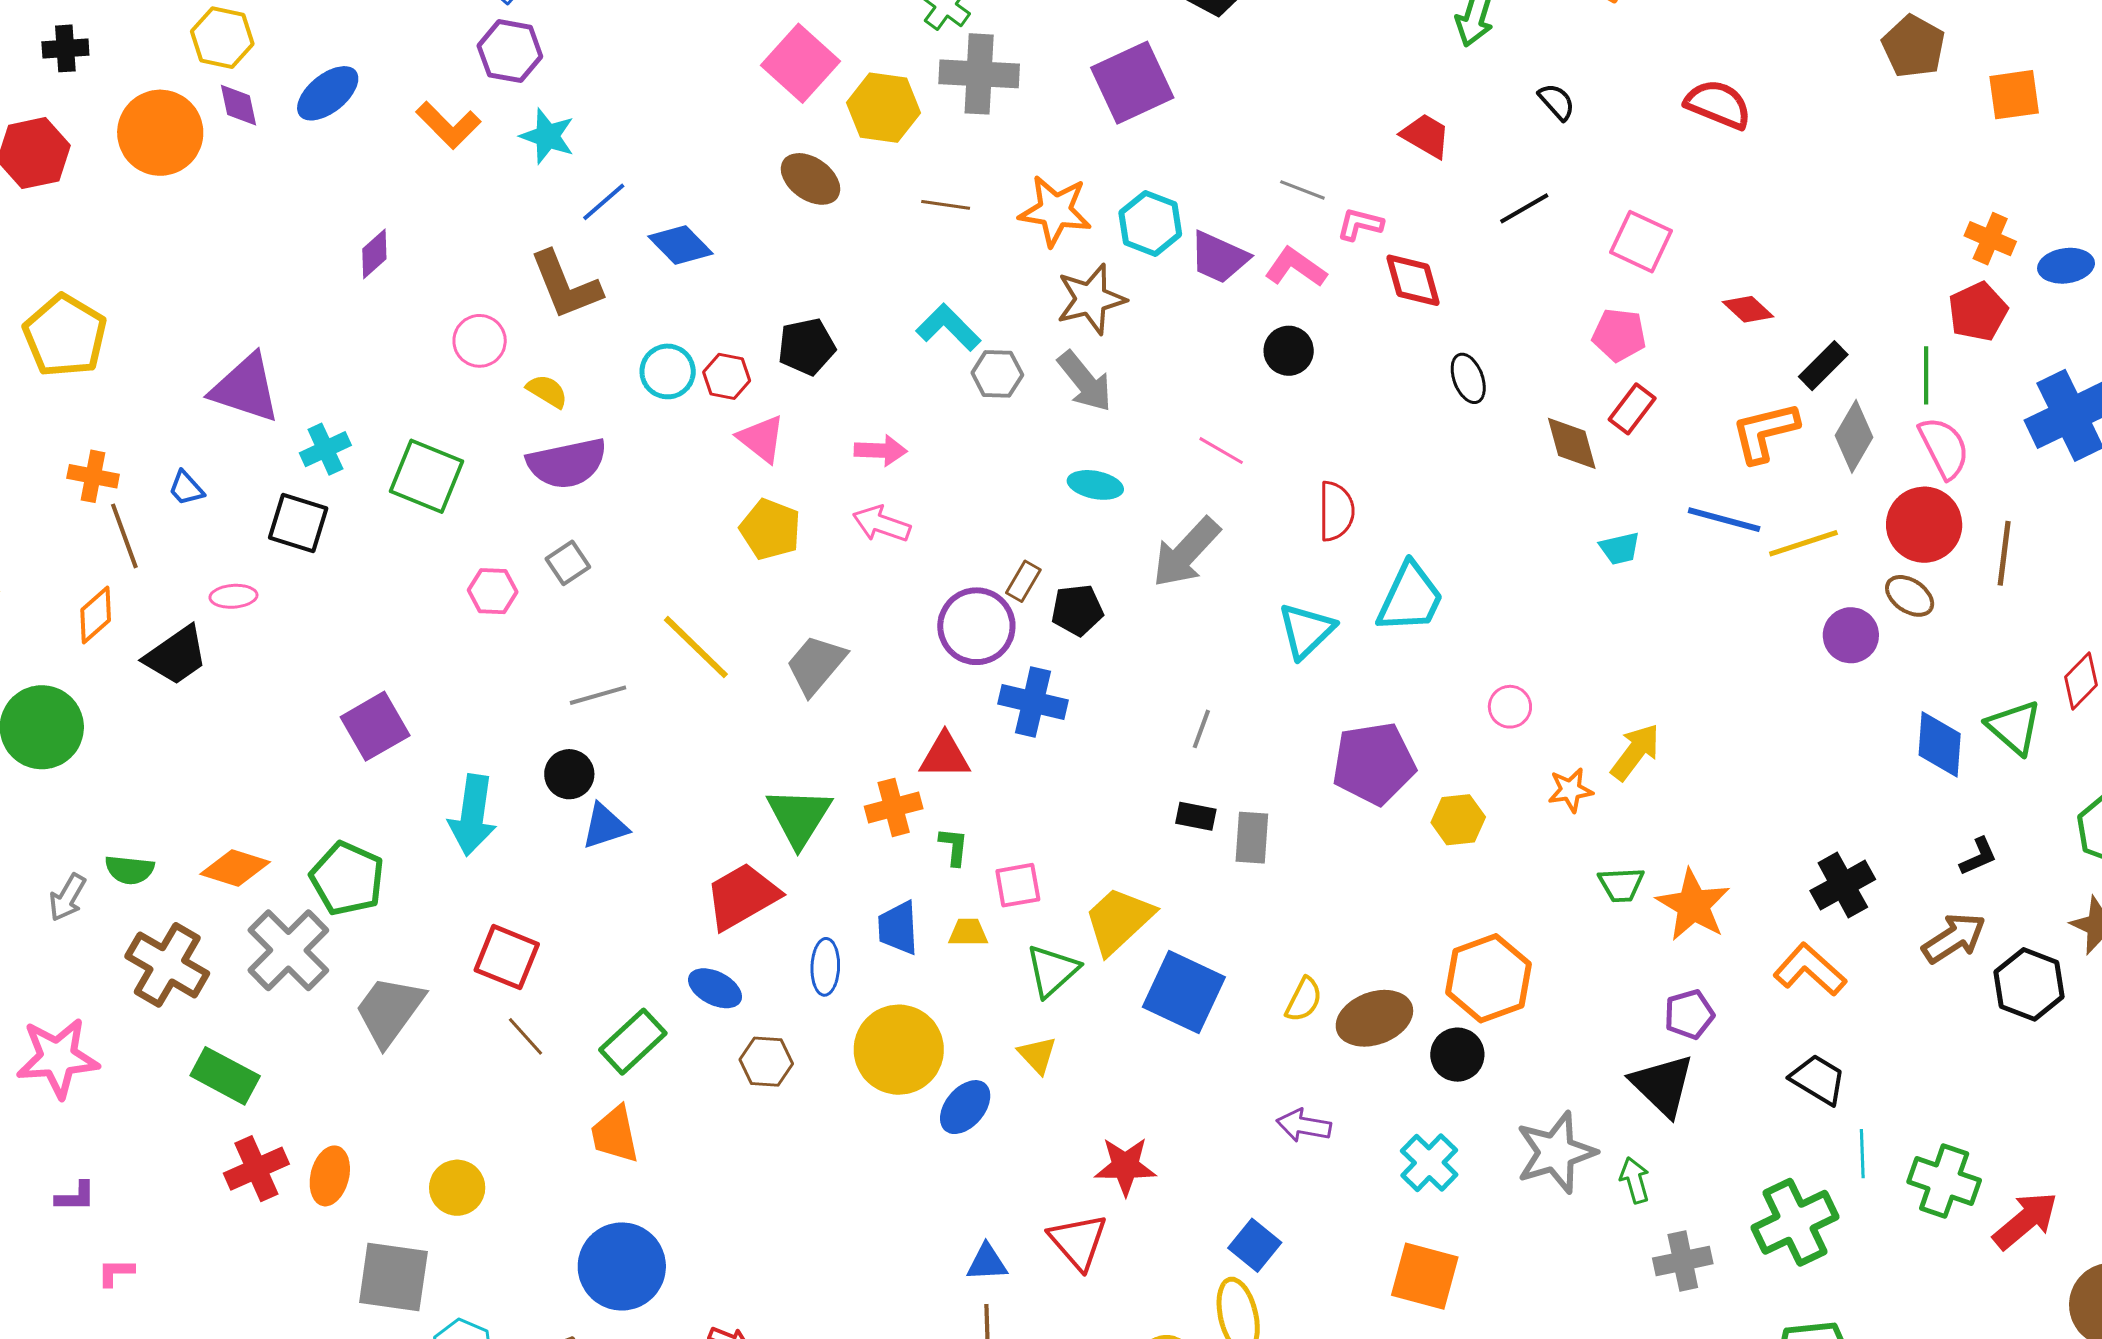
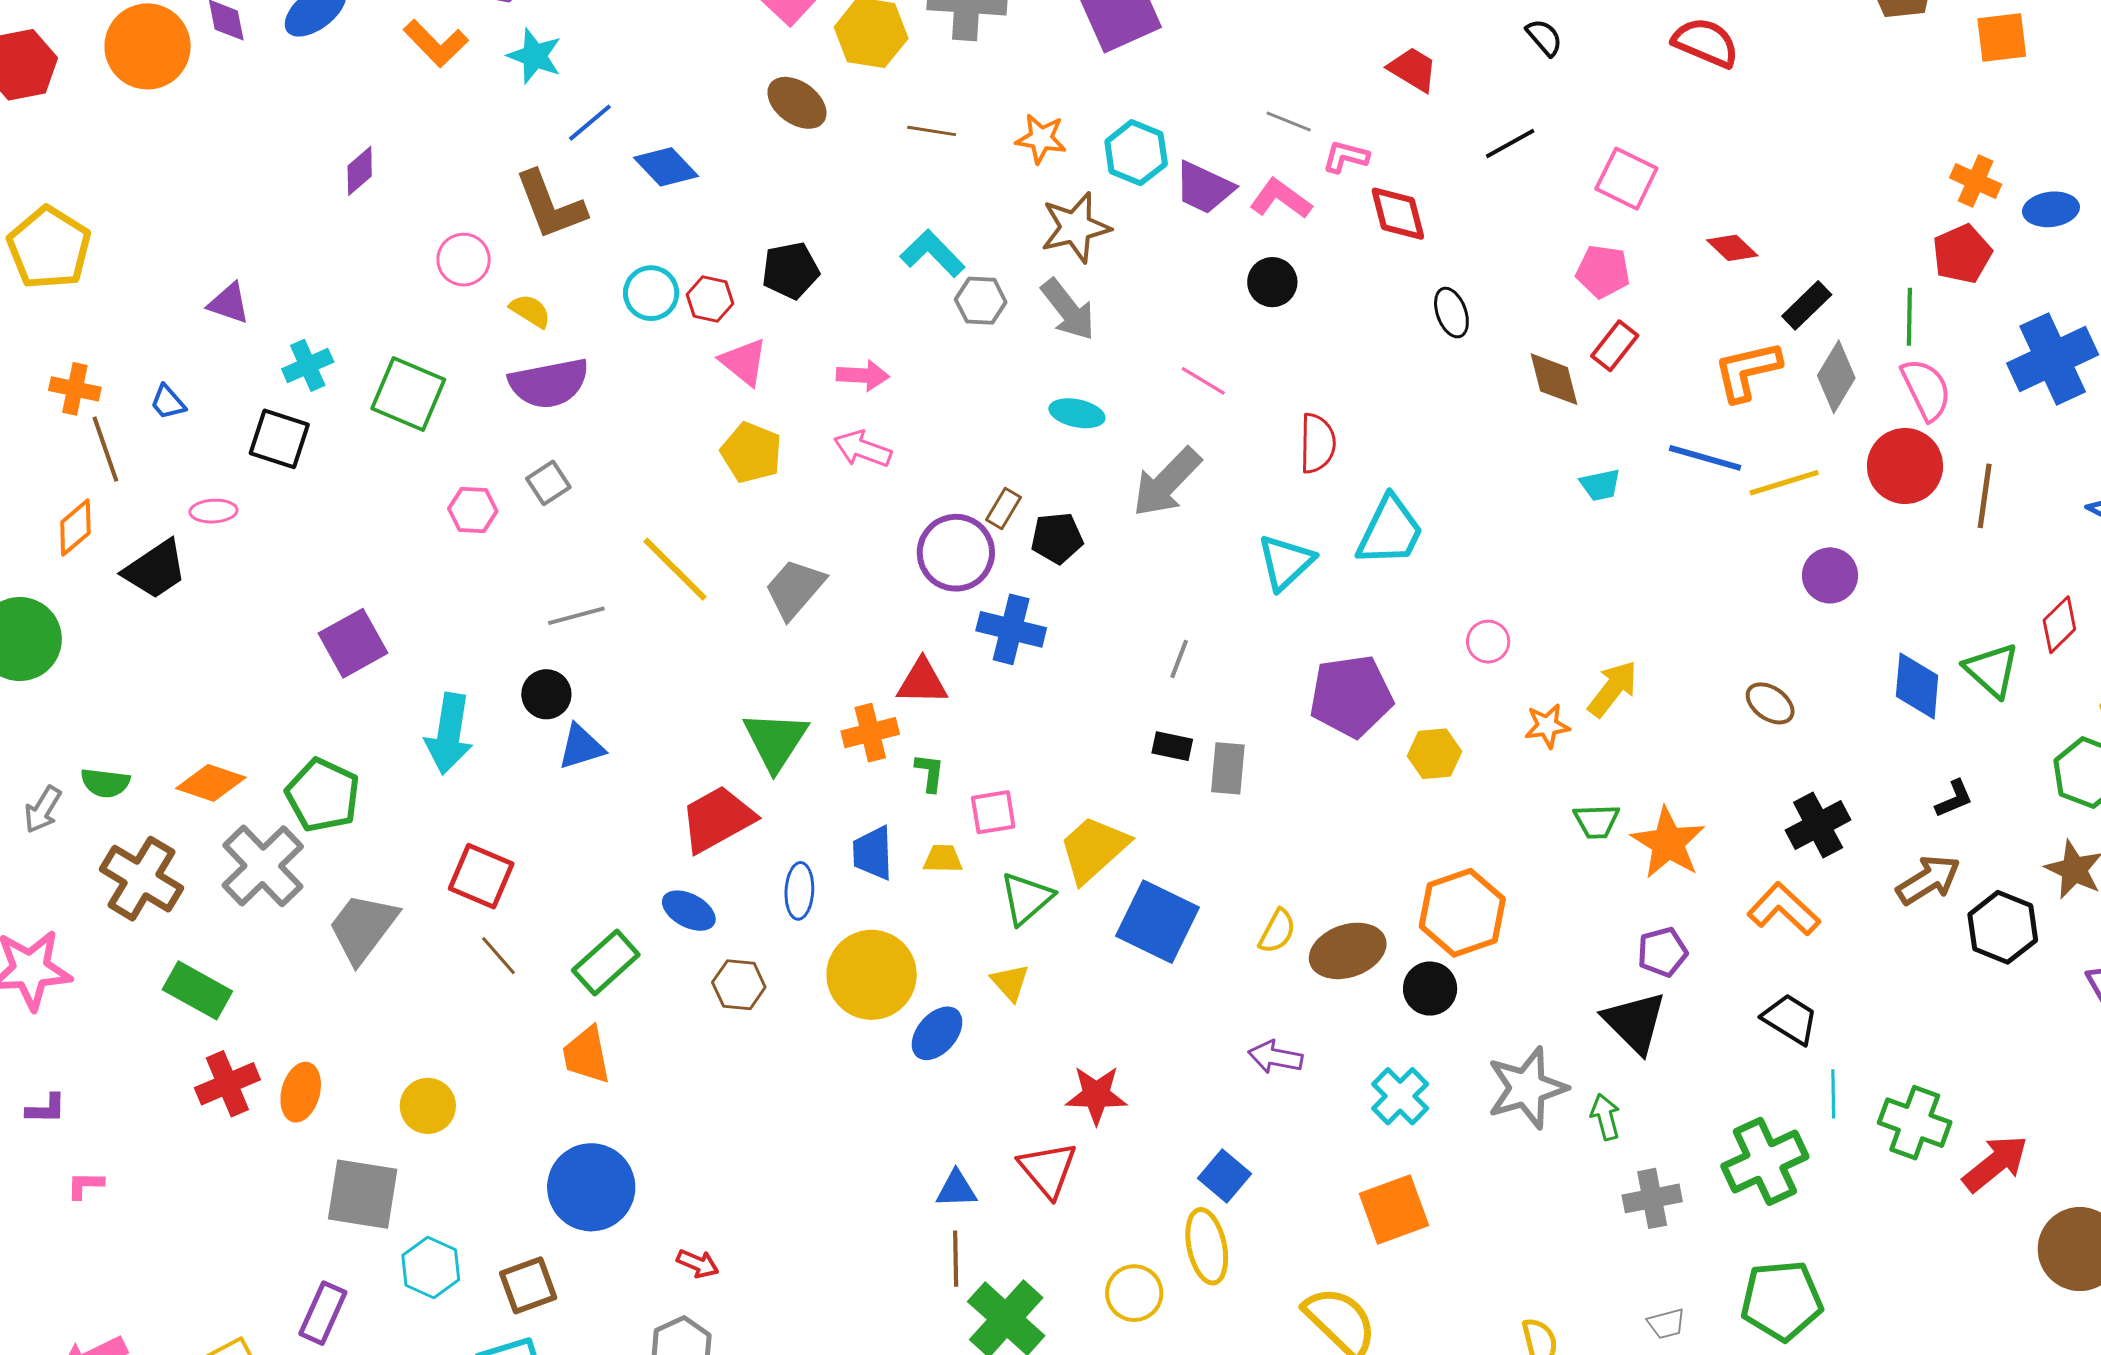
orange star: (1055, 211) -> (1041, 139), size x0.7
purple triangle: (246, 388) -> (229, 303), size x0.6
brown ellipse: (1910, 596) -> (1770, 703), moved
orange square: (1425, 1276) -> (1394, 1209), turned -36

